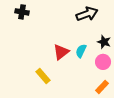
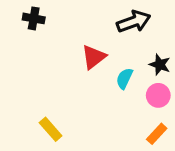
red triangle: (61, 52) -> (94, 57), moved
yellow rectangle: (43, 76) -> (51, 129), moved

